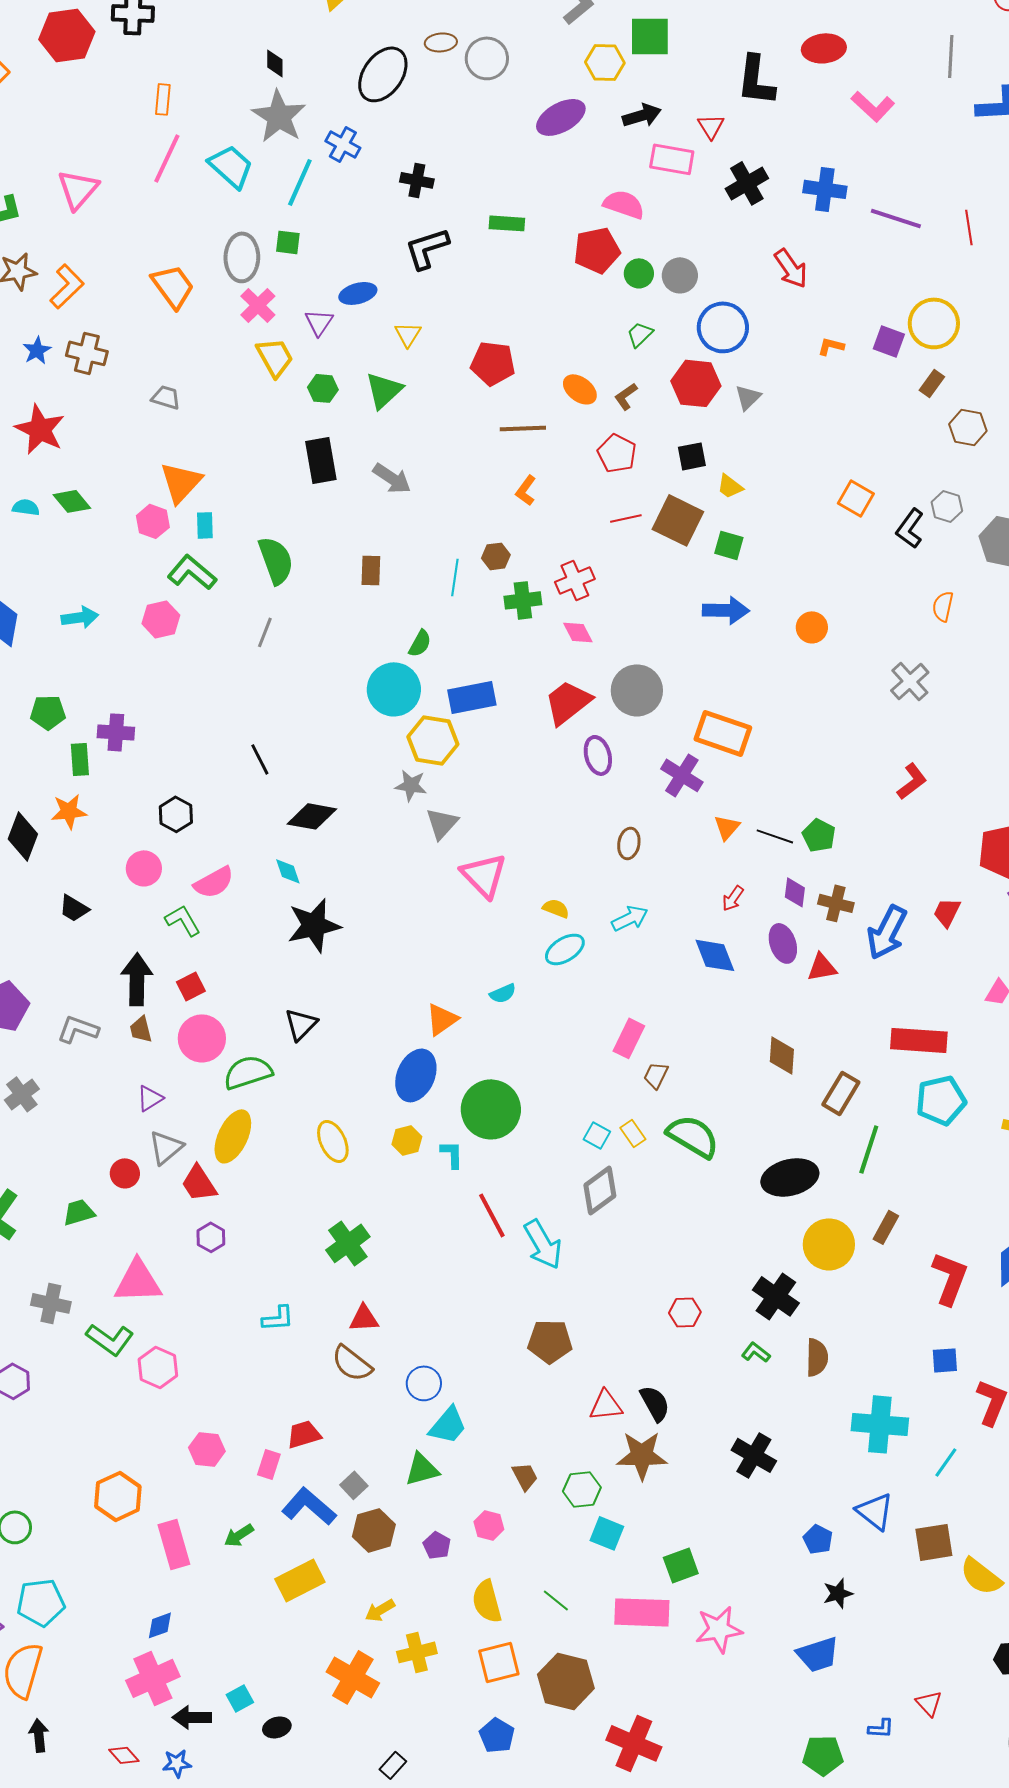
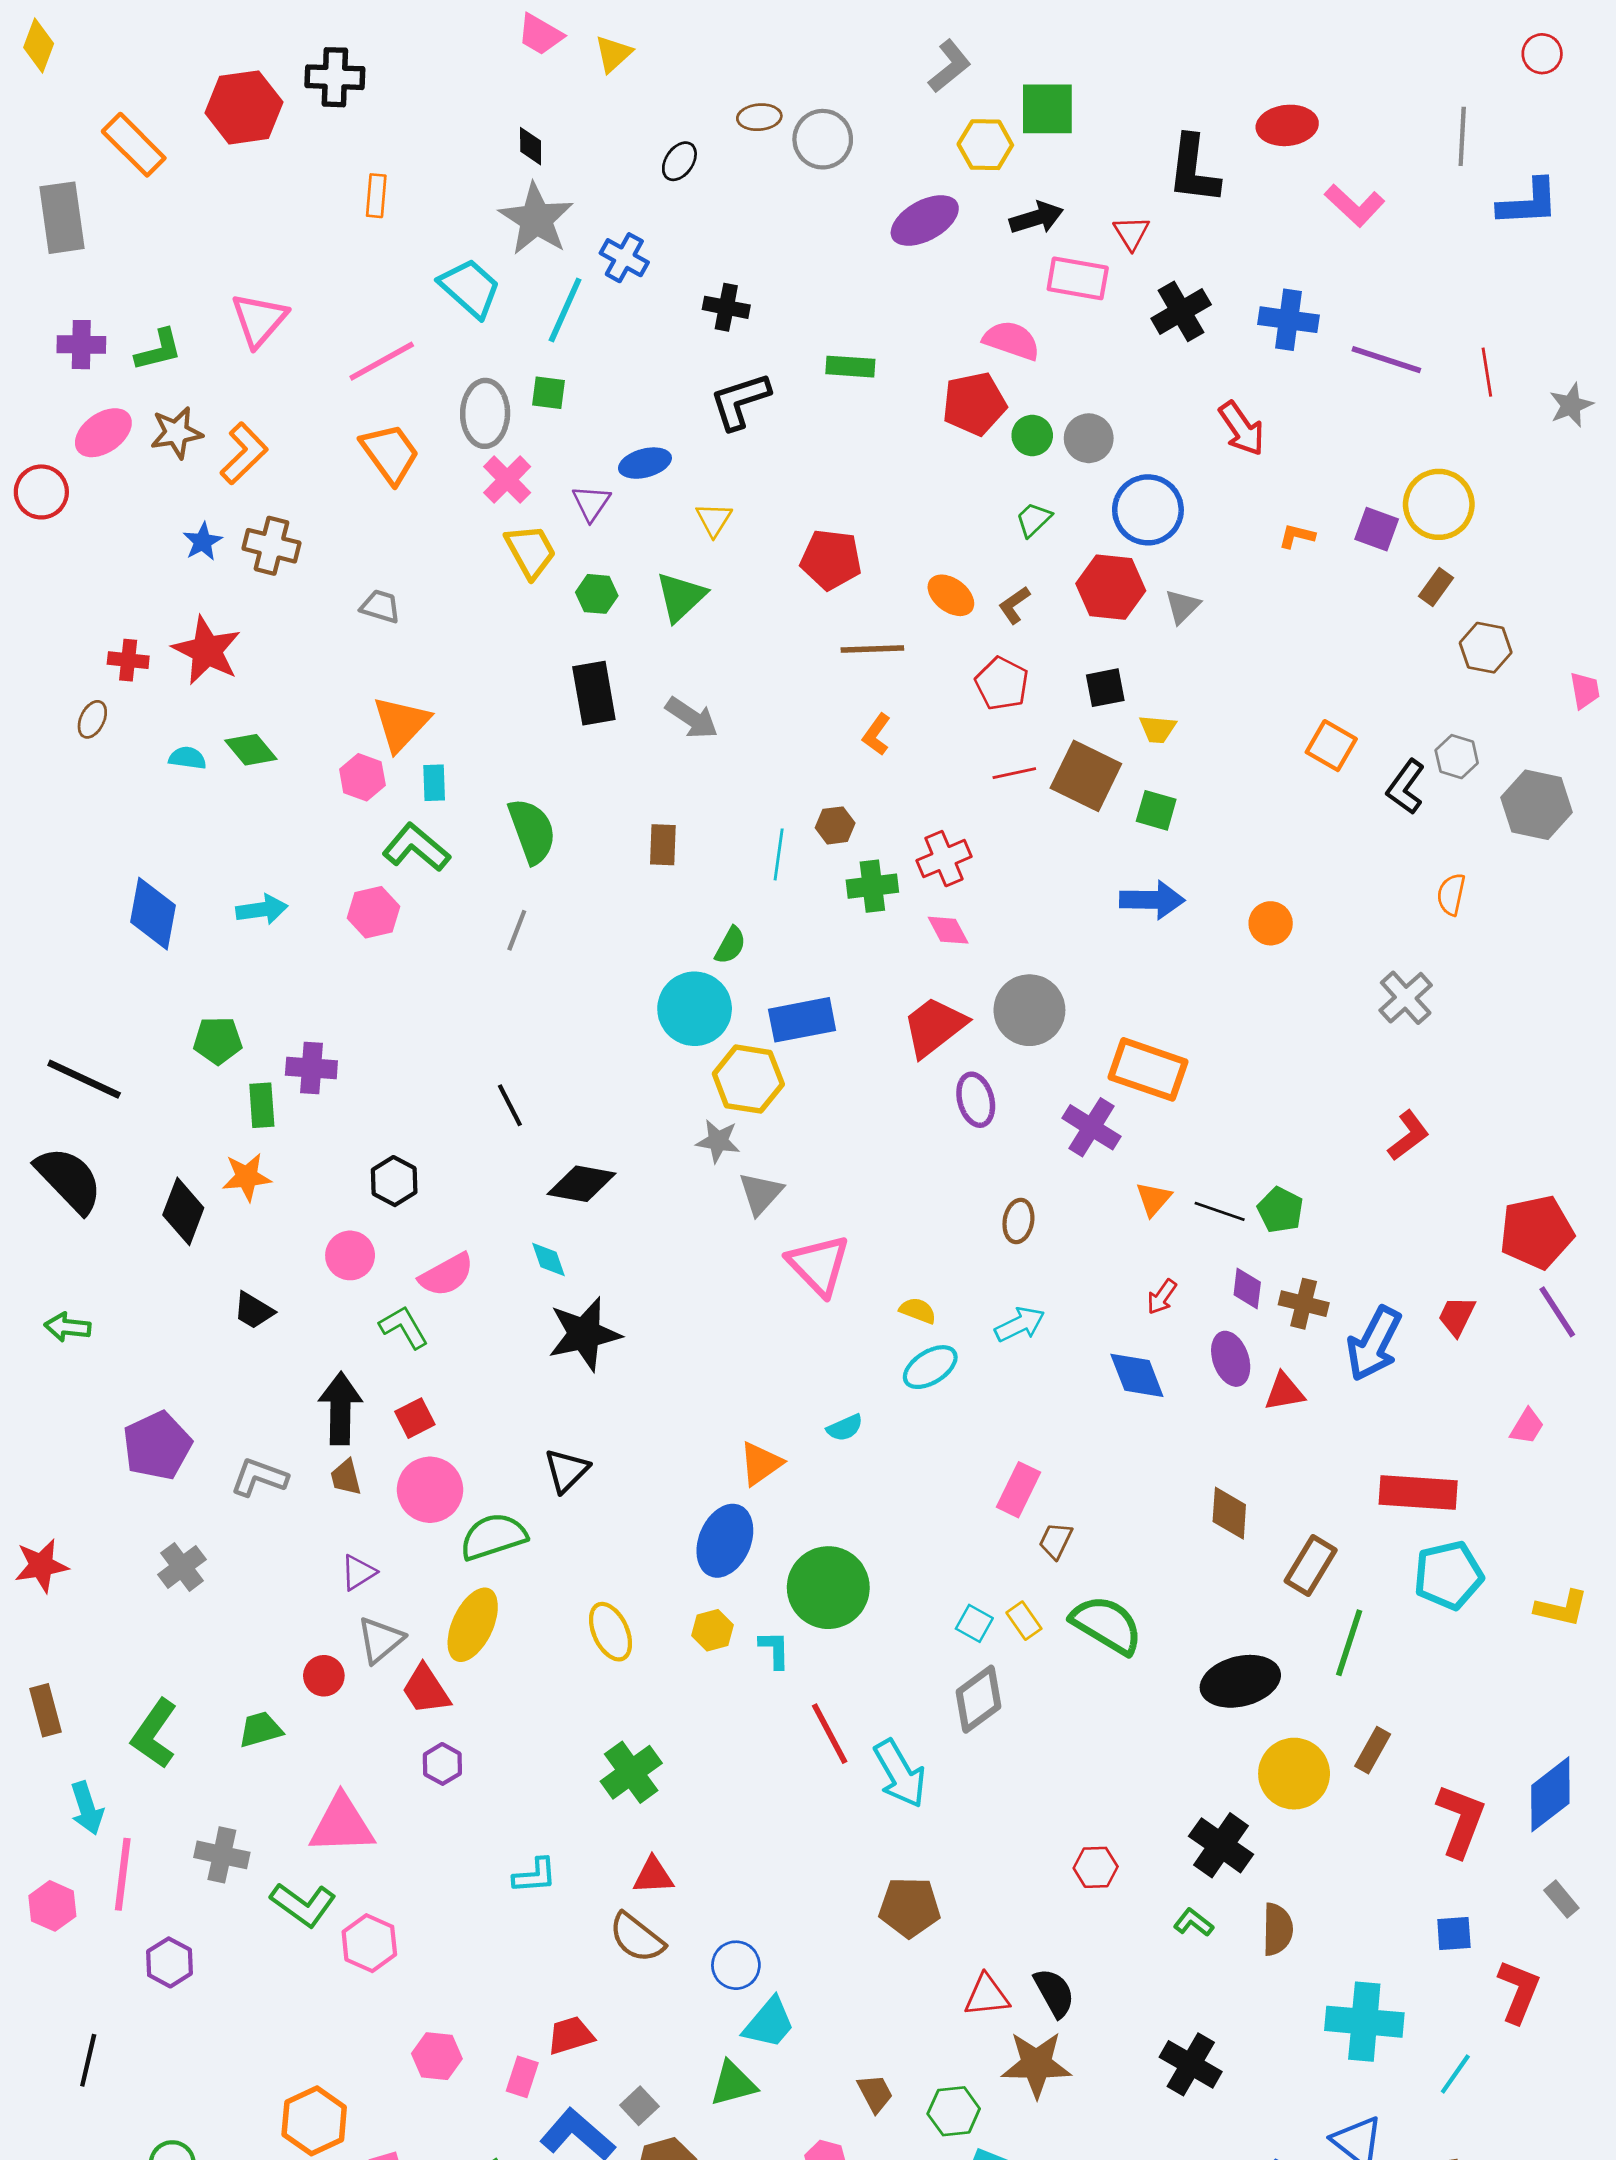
black ellipse: (383, 74) -> (679, 161), size x0.5
pink line: (167, 158) -> (382, 361), moved, turned 36
yellow trapezoid: (730, 486) -> (1158, 729), turned -32

